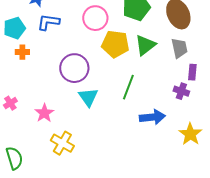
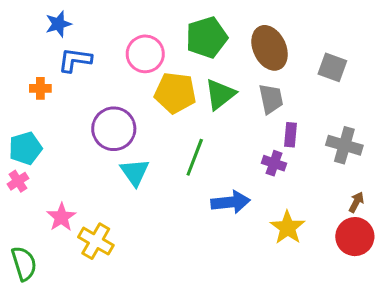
cyan pentagon: (14, 28) -> (25, 148), moved
orange cross: (22, 52) -> (40, 88), moved
pink star: (44, 113) -> (61, 217), moved

